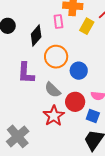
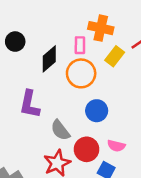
orange circle: (56, 57) -> (81, 73), moved

